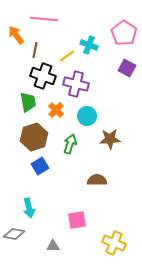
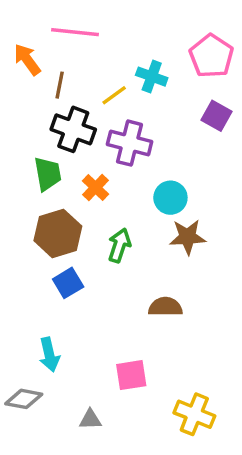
cyan circle: (87, 116) -> (170, 198), moved

